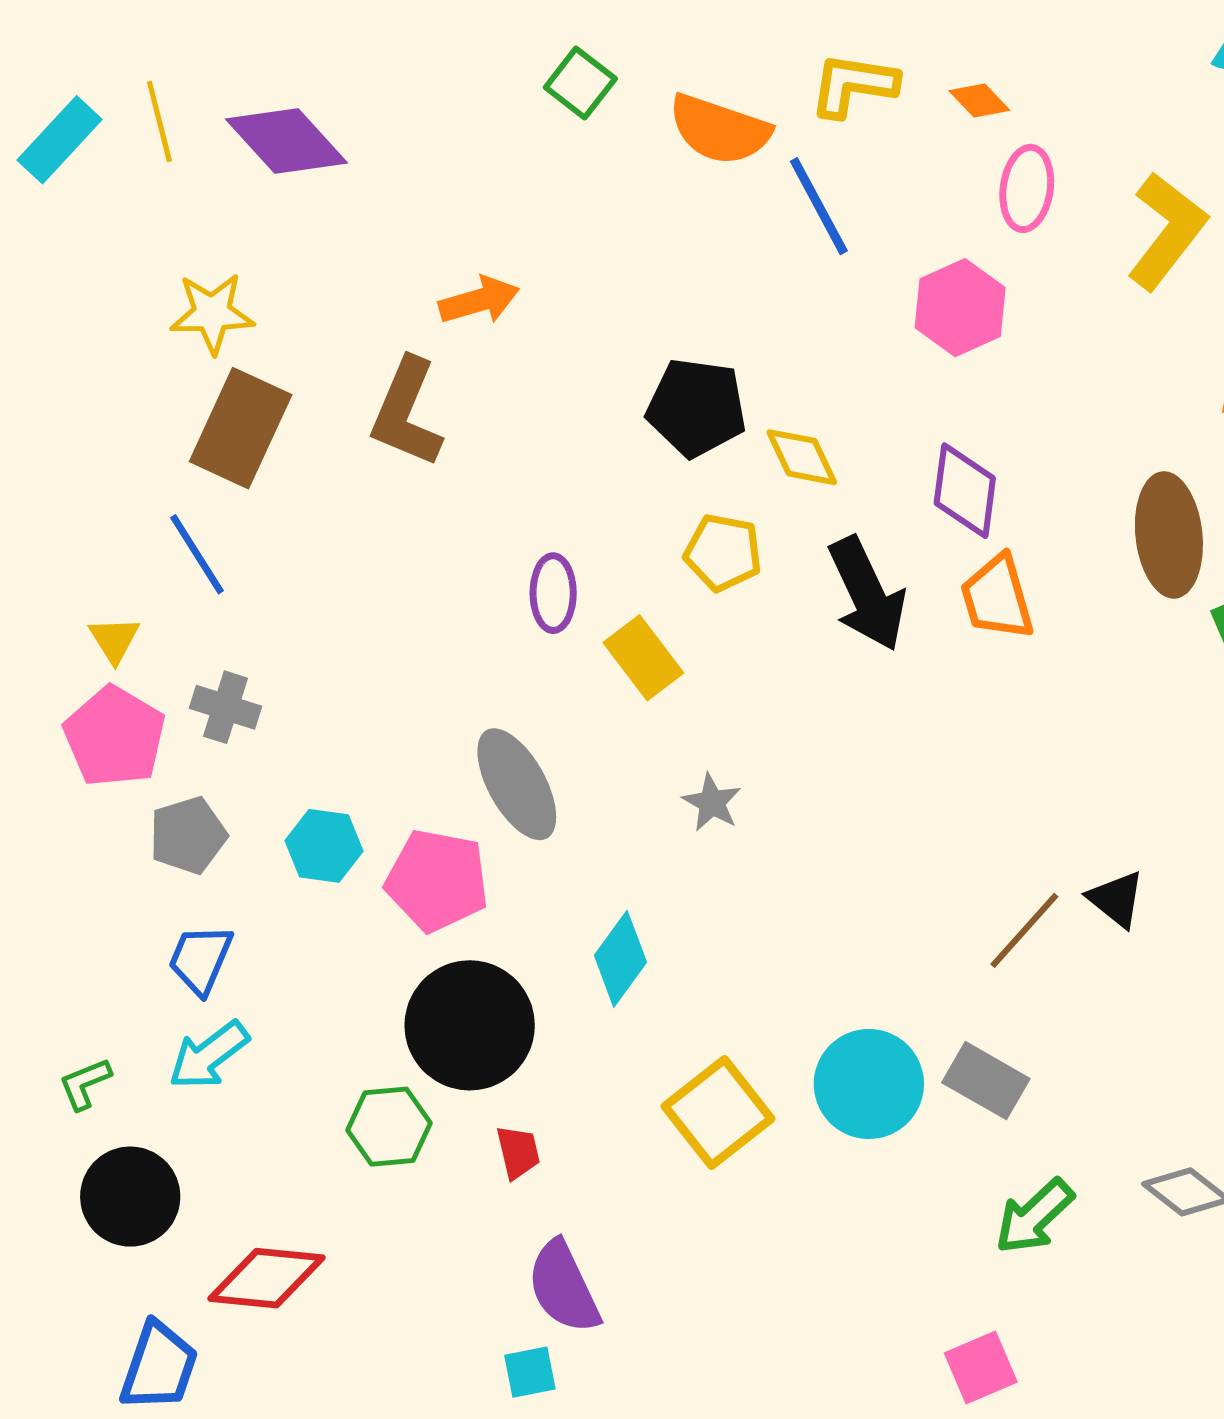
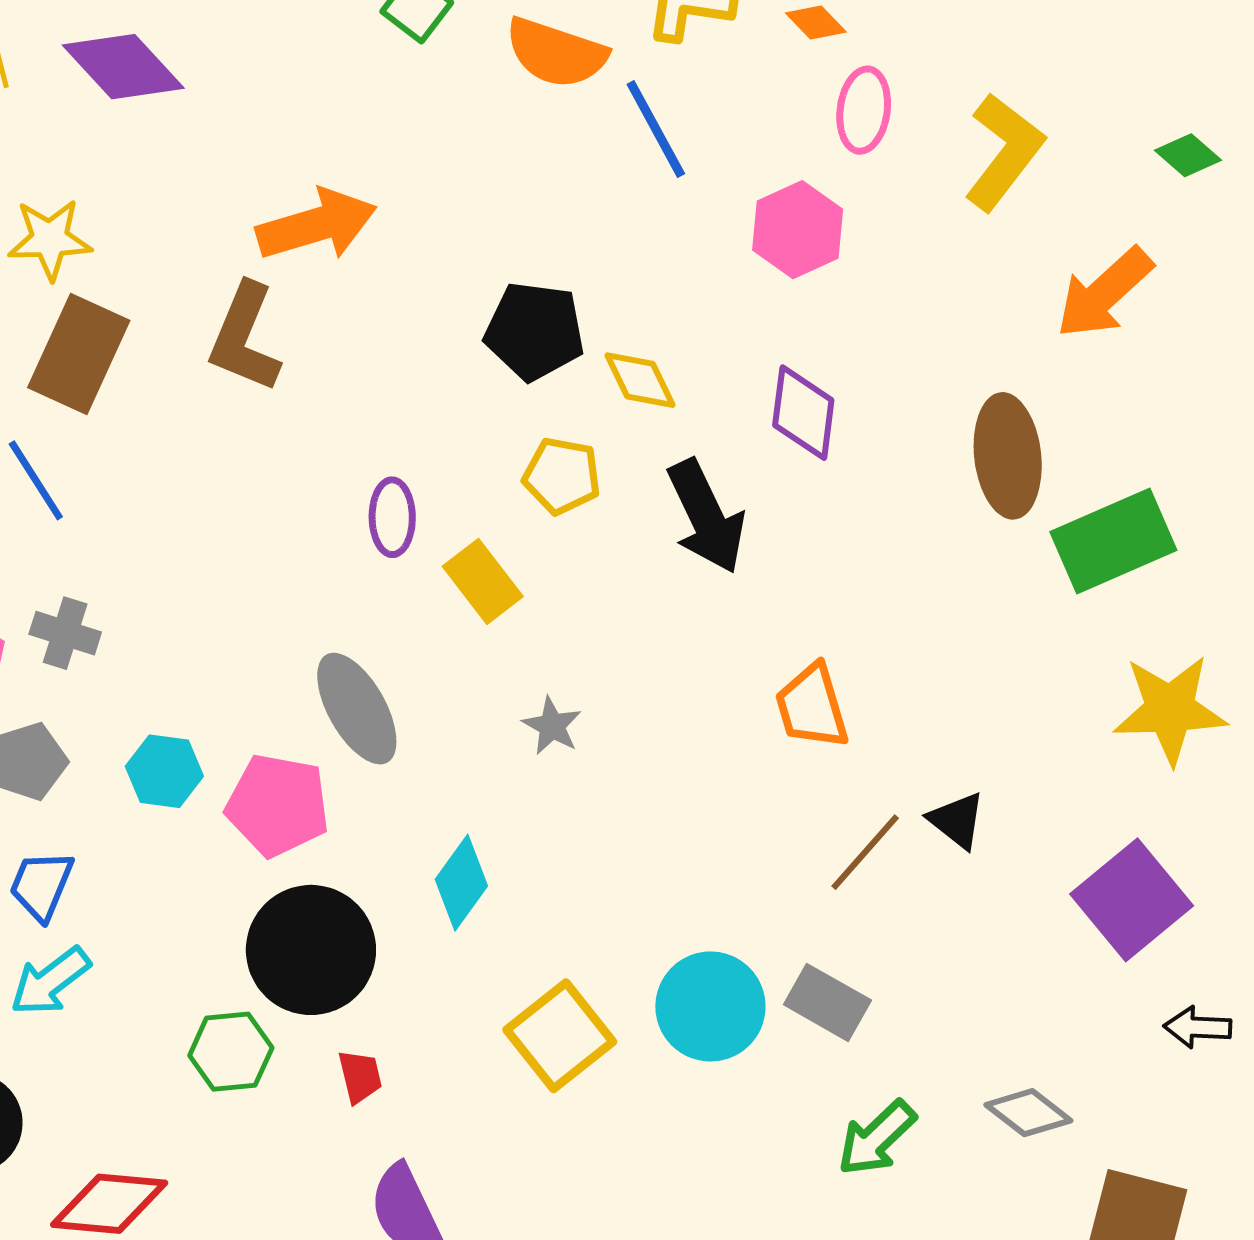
orange arrow: (479, 300) -> (317, 225), size x1.5
orange trapezoid: (997, 598) -> (812, 707), moved

